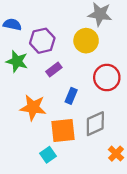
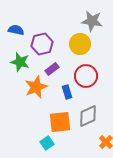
red circle: (107, 78) -> (86, 76), moved
blue rectangle: (71, 96) -> (67, 92), turned -40
orange star: (33, 107) -> (36, 87), moved, turned -30

